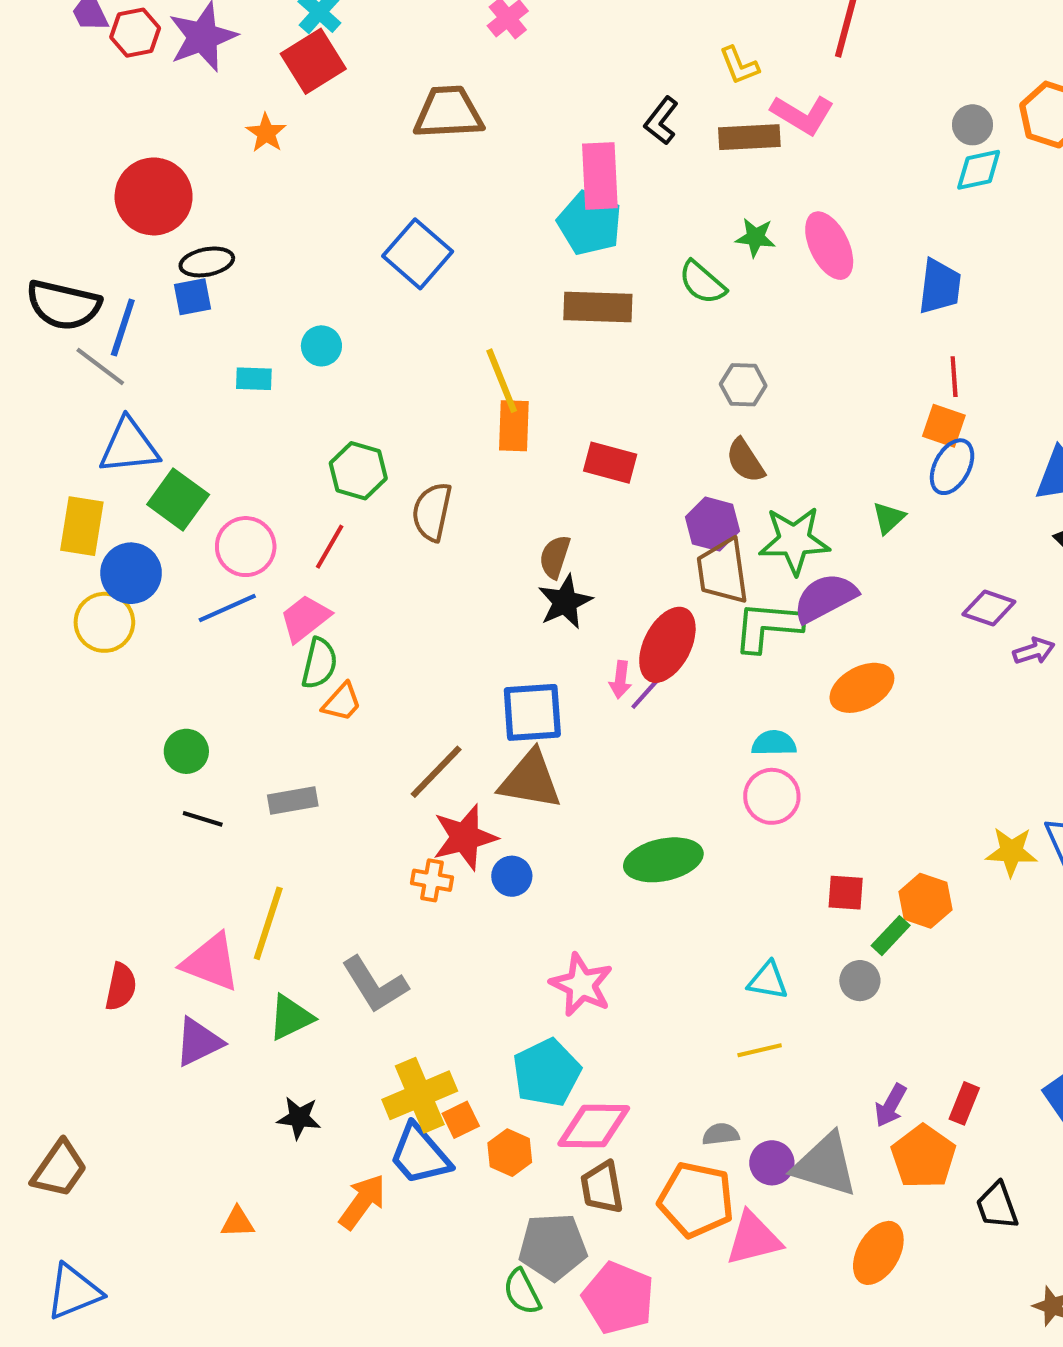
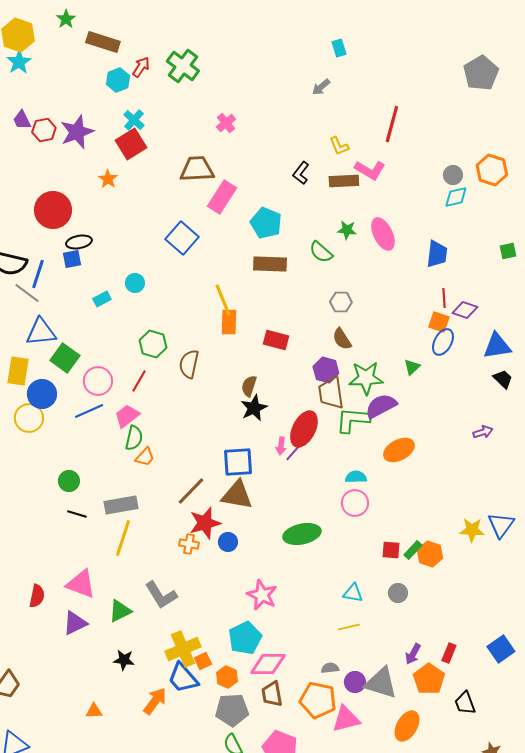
pink rectangle: (600, 176) -> (222, 197), moved, turned 36
cyan rectangle: (254, 379) -> (102, 299), turned -30
purple diamond: (989, 608) -> (465, 310), moved
gray rectangle: (293, 800) -> (121, 505), size x1.4
yellow line: (268, 923) -> (123, 538), moved
green rectangle: (891, 936) -> (413, 550), moved
gray pentagon: (553, 1247) -> (232, 710), moved

